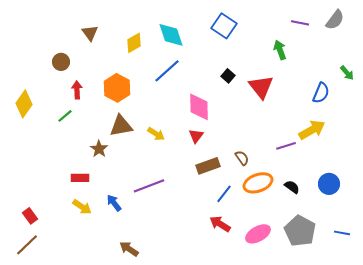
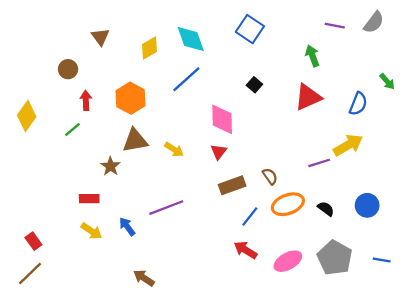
red triangle: (261, 87) -> (308, 97), moved, turned 44

